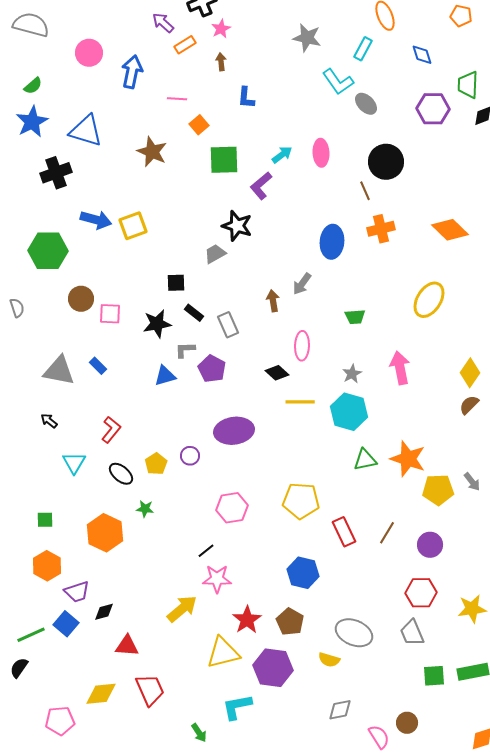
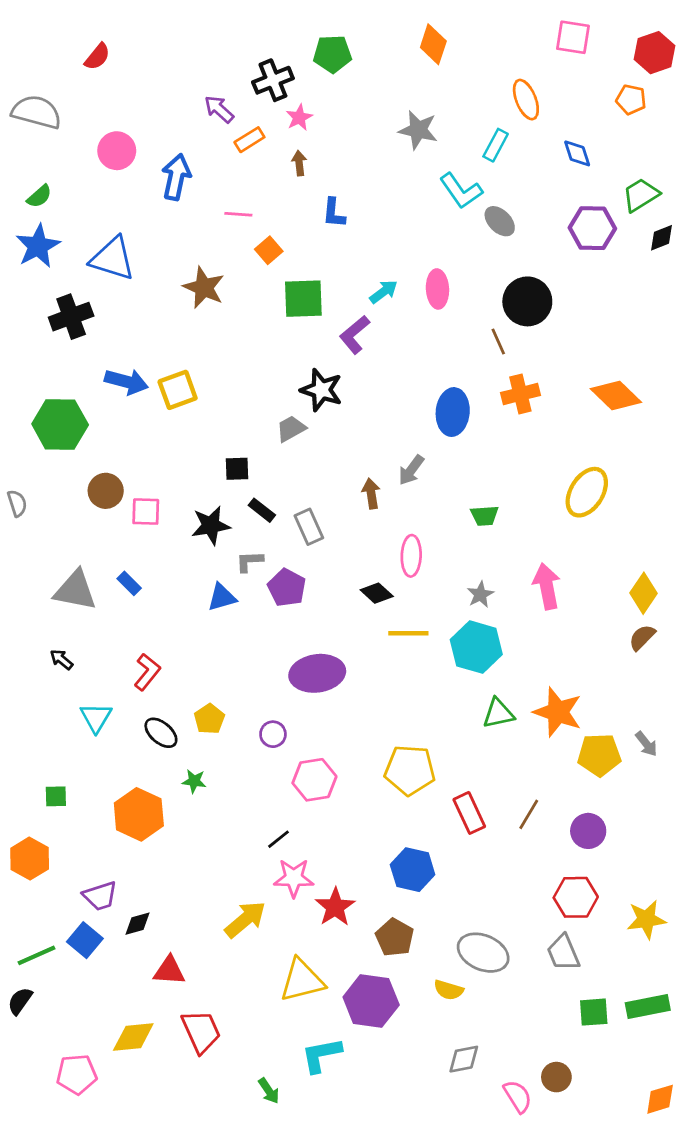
green trapezoid: (468, 85) -> (641, 195), turned 56
purple circle: (190, 456) -> (273, 734), moved
orange hexagon: (47, 566) -> (30, 859), moved
red star: (247, 620) -> (335, 907), moved

